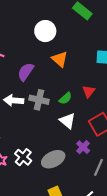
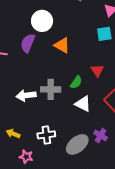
purple semicircle: (26, 72) -> (28, 43), moved
purple cross: (83, 147) -> (101, 135), moved
white cross: (23, 157) -> (46, 135), moved, turned -36

